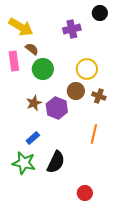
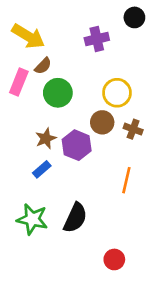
brown semicircle: (32, 49) -> (43, 66), turned 96
pink rectangle: (14, 61) -> (19, 82), turned 30
blue rectangle: (33, 138) -> (42, 169), moved

